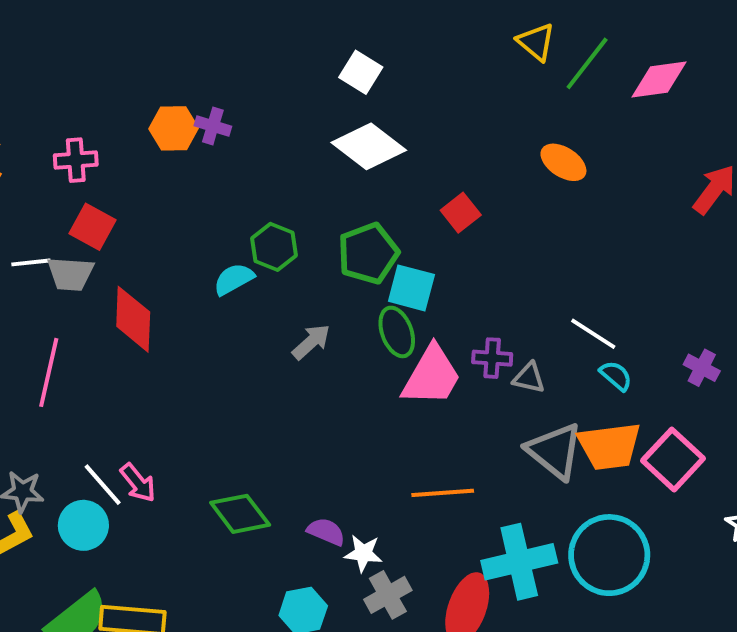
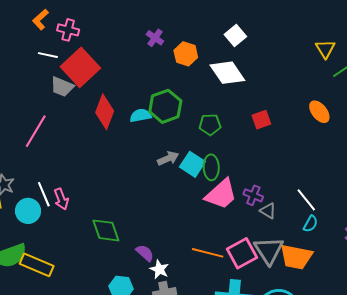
orange hexagon: (174, 128) -> (186, 54), moved
pink cross: (76, 160) -> (68, 30), moved
red square: (92, 227) -> (80, 67), size x1.6
green hexagon: (274, 247) -> (165, 106), size x1.4
green pentagon: (368, 253) -> (210, 125), size x0.7
white line: (31, 262) -> (48, 55), moved
cyan square: (411, 288) -> (192, 164), moved
red diamond: (133, 319) -> (105, 112), moved
cyan semicircle: (616, 376) -> (311, 224), turned 60
pink square: (673, 460) -> (242, 253), moved

